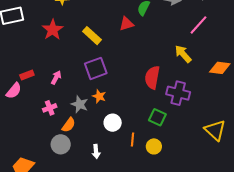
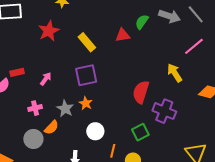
green square: (157, 117) -> (140, 132), turned 30
gray circle: (61, 144) -> (33, 139), moved

